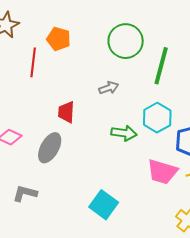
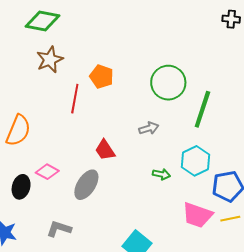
red trapezoid: (66, 112) -> (105, 150), turned -40
green arrow: (124, 133) -> (161, 174), size x0.7

